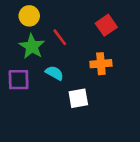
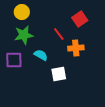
red line: (60, 37) -> (59, 34), moved
green star: (32, 46) -> (24, 35), turned 30

